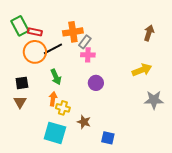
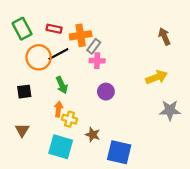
red rectangle: (35, 32) -> (54, 29), moved
brown arrow: (149, 33) -> (164, 36), turned -42
brown triangle: (20, 102) -> (22, 130), moved
blue square: (108, 138) -> (119, 152), size x1.6

